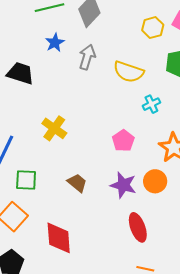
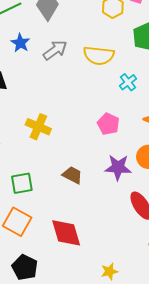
gray arrow: (87, 57) -> (55, 50), turned 50

